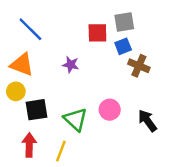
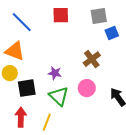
red square: (97, 33) -> (61, 15), moved
blue square: (123, 46) -> (112, 33), moved
purple star: (71, 65) -> (55, 73), moved
brown cross: (139, 66) -> (92, 59), moved, turned 30

